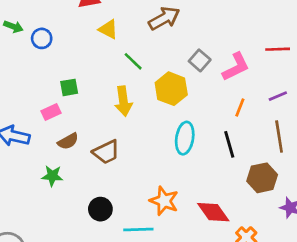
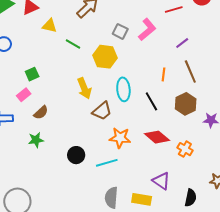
yellow arrow: (123, 101) -> (84, 88), moved
orange line: (240, 108) -> (163, 74), moved
black line: (229, 144) -> (151, 101), moved
brown trapezoid: (106, 152) -> (102, 111), moved

